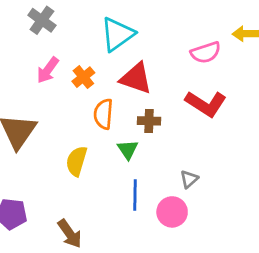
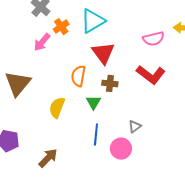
orange cross: (83, 77) -> (61, 27), moved
red triangle: (136, 78) -> (103, 53), turned 30
brown arrow: (70, 234) -> (48, 158), turned -105

